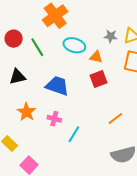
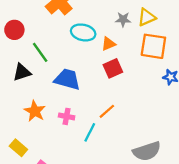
green line: (37, 47) -> (40, 52), moved
orange triangle: (96, 57) -> (108, 44), turned -32
orange line: (115, 118) -> (107, 111), moved

